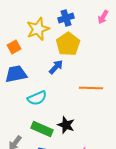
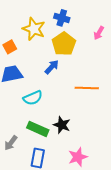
pink arrow: (103, 17) -> (99, 33), moved
blue cross: (66, 18) -> (62, 18), turned 35
yellow star: (38, 29) -> (34, 29), turned -30

